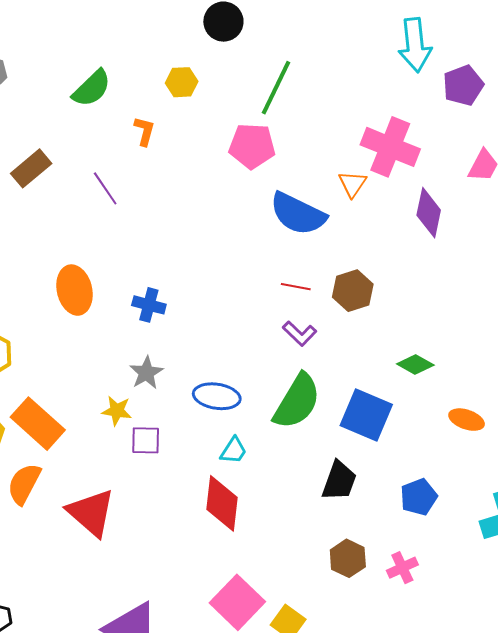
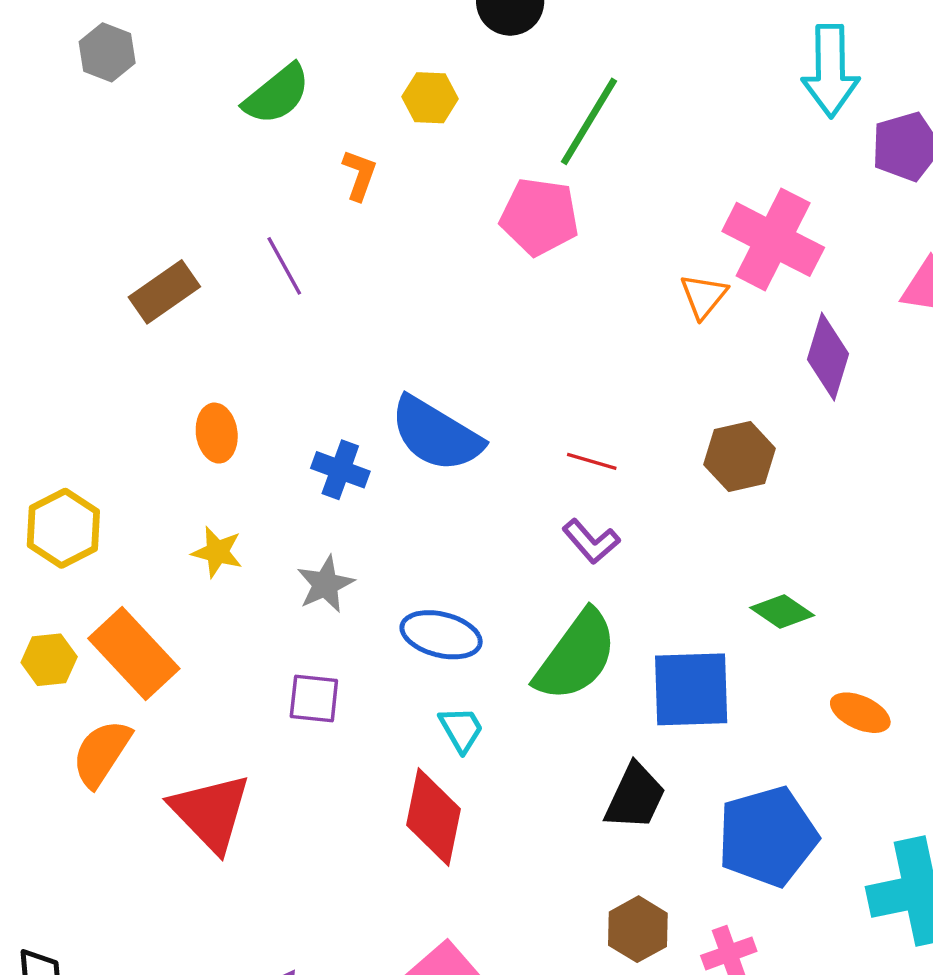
brown rectangle: (31, 168) -> (164, 292), moved
blue semicircle: (298, 214) -> (436, 434), moved
orange ellipse: (75, 290) -> (217, 433), size x0.7
brown hexagon: (353, 291) -> (740, 457), moved
yellow star: (117, 411) -> (217, 552), moved
blue square: (366, 415) -> (691, 689), turned -30
cyan trapezoid: (234, 451) -> (461, 729), turned -68
blue pentagon: (419, 497) -> (767, 836), size x1.6

